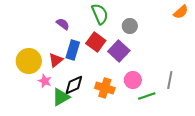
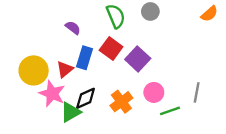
gray circle: (130, 26) -> (150, 11), moved
pink star: (45, 81) -> (52, 94), size x1.6
orange cross: (105, 88) -> (121, 102), turned 36

